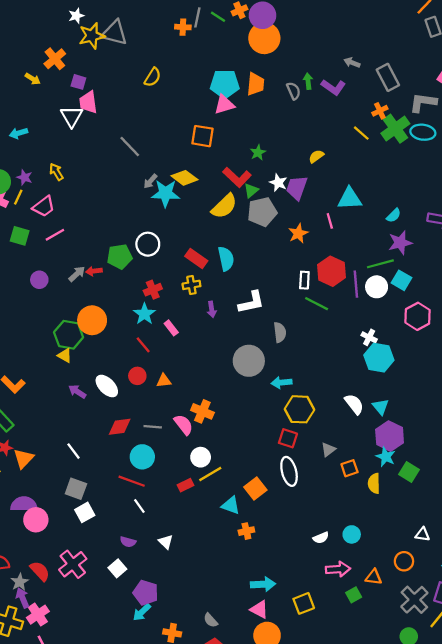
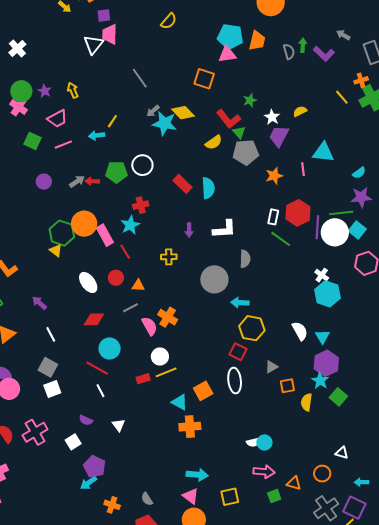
purple square: (78, 82) -> (104, 15), turned -32
cyan arrow: (18, 133) -> (97, 135), moved
white star: (278, 183) -> (272, 117), moved
green triangle: (251, 190) -> (239, 132), turned -40
yellow line: (18, 197) -> (112, 121), moved
yellow semicircle: (224, 206) -> (214, 142), size x0.7
yellow cross: (191, 285) -> (169, 257), moved
white circle: (377, 287) -> (335, 232), size x1.4
pink rectangle: (171, 328) -> (105, 235), moved, size x1.5
purple arrow: (77, 392) -> (39, 303), moved
gray line: (153, 427) -> (130, 308), moved, turned -42
orange cross: (246, 531) -> (190, 427), size x1.5
cyan circle: (352, 534) -> (264, 442), moved

